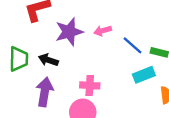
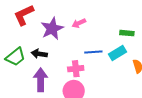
blue line: (133, 45) -> (93, 52), moved, turned -36
green trapezoid: (19, 59) -> (15, 57), turned 60

